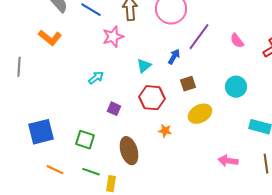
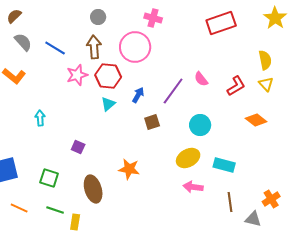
purple line: (199, 37) -> (173, 91), moved
cyan arrow: (96, 78) -> (40, 118), moved, turned -56
red hexagon: (152, 98) -> (108, 76), moved
yellow ellipse: (200, 114) -> (188, 158), moved
orange star: (165, 131) -> (129, 169), size x1.5
pink arrow: (228, 161) -> (193, 187), moved

